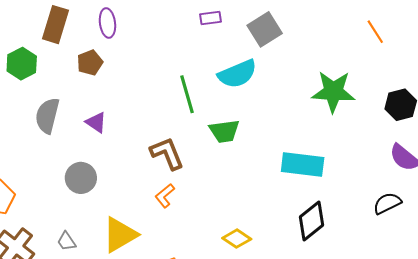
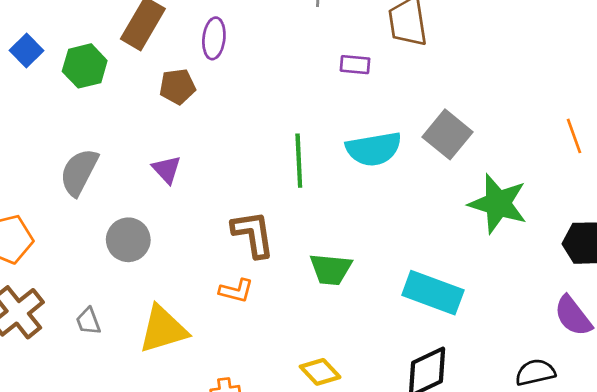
gray square: (265, 29) -> (448, 134), moved, turned -32
gray semicircle: (47, 116) -> (79, 172), moved
green trapezoid: (224, 131) -> (331, 269), moved
orange L-shape: (165, 196) -> (236, 291), turned -140

